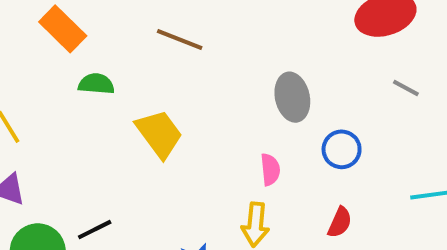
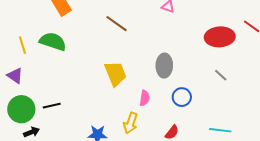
green semicircle: (96, 84) -> (53, 42), moved, size x1.5
yellow trapezoid: (159, 134) -> (115, 74), moved

